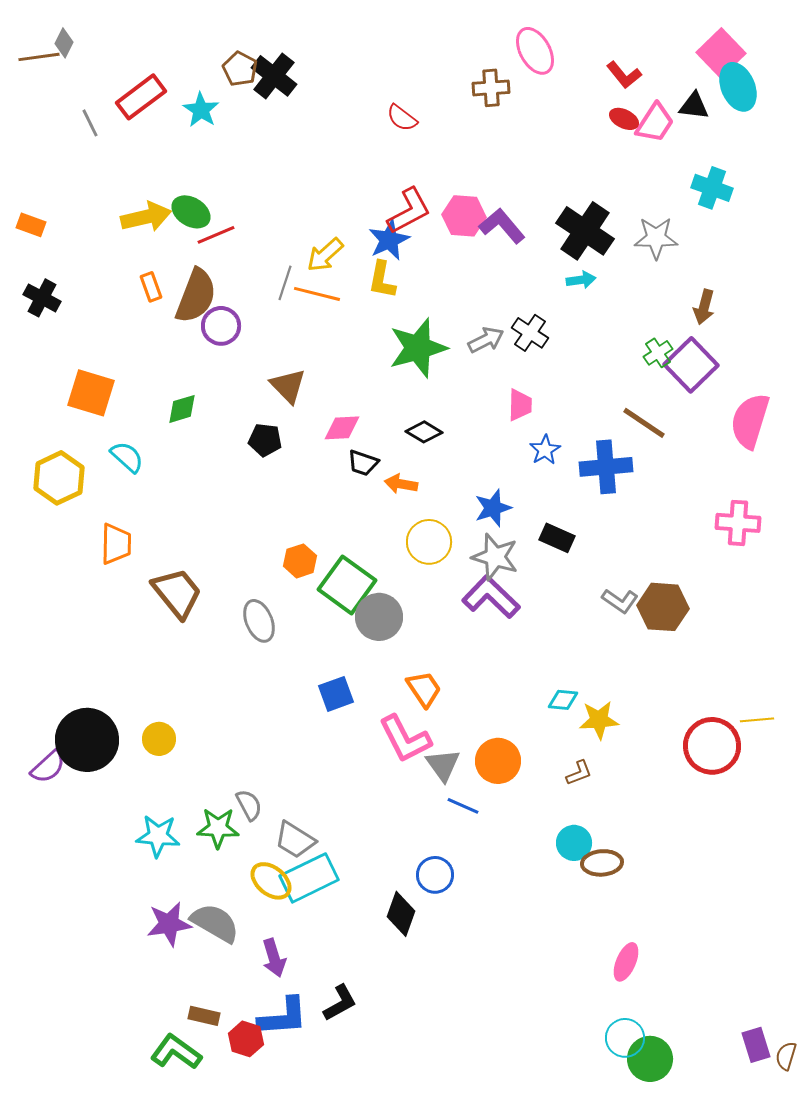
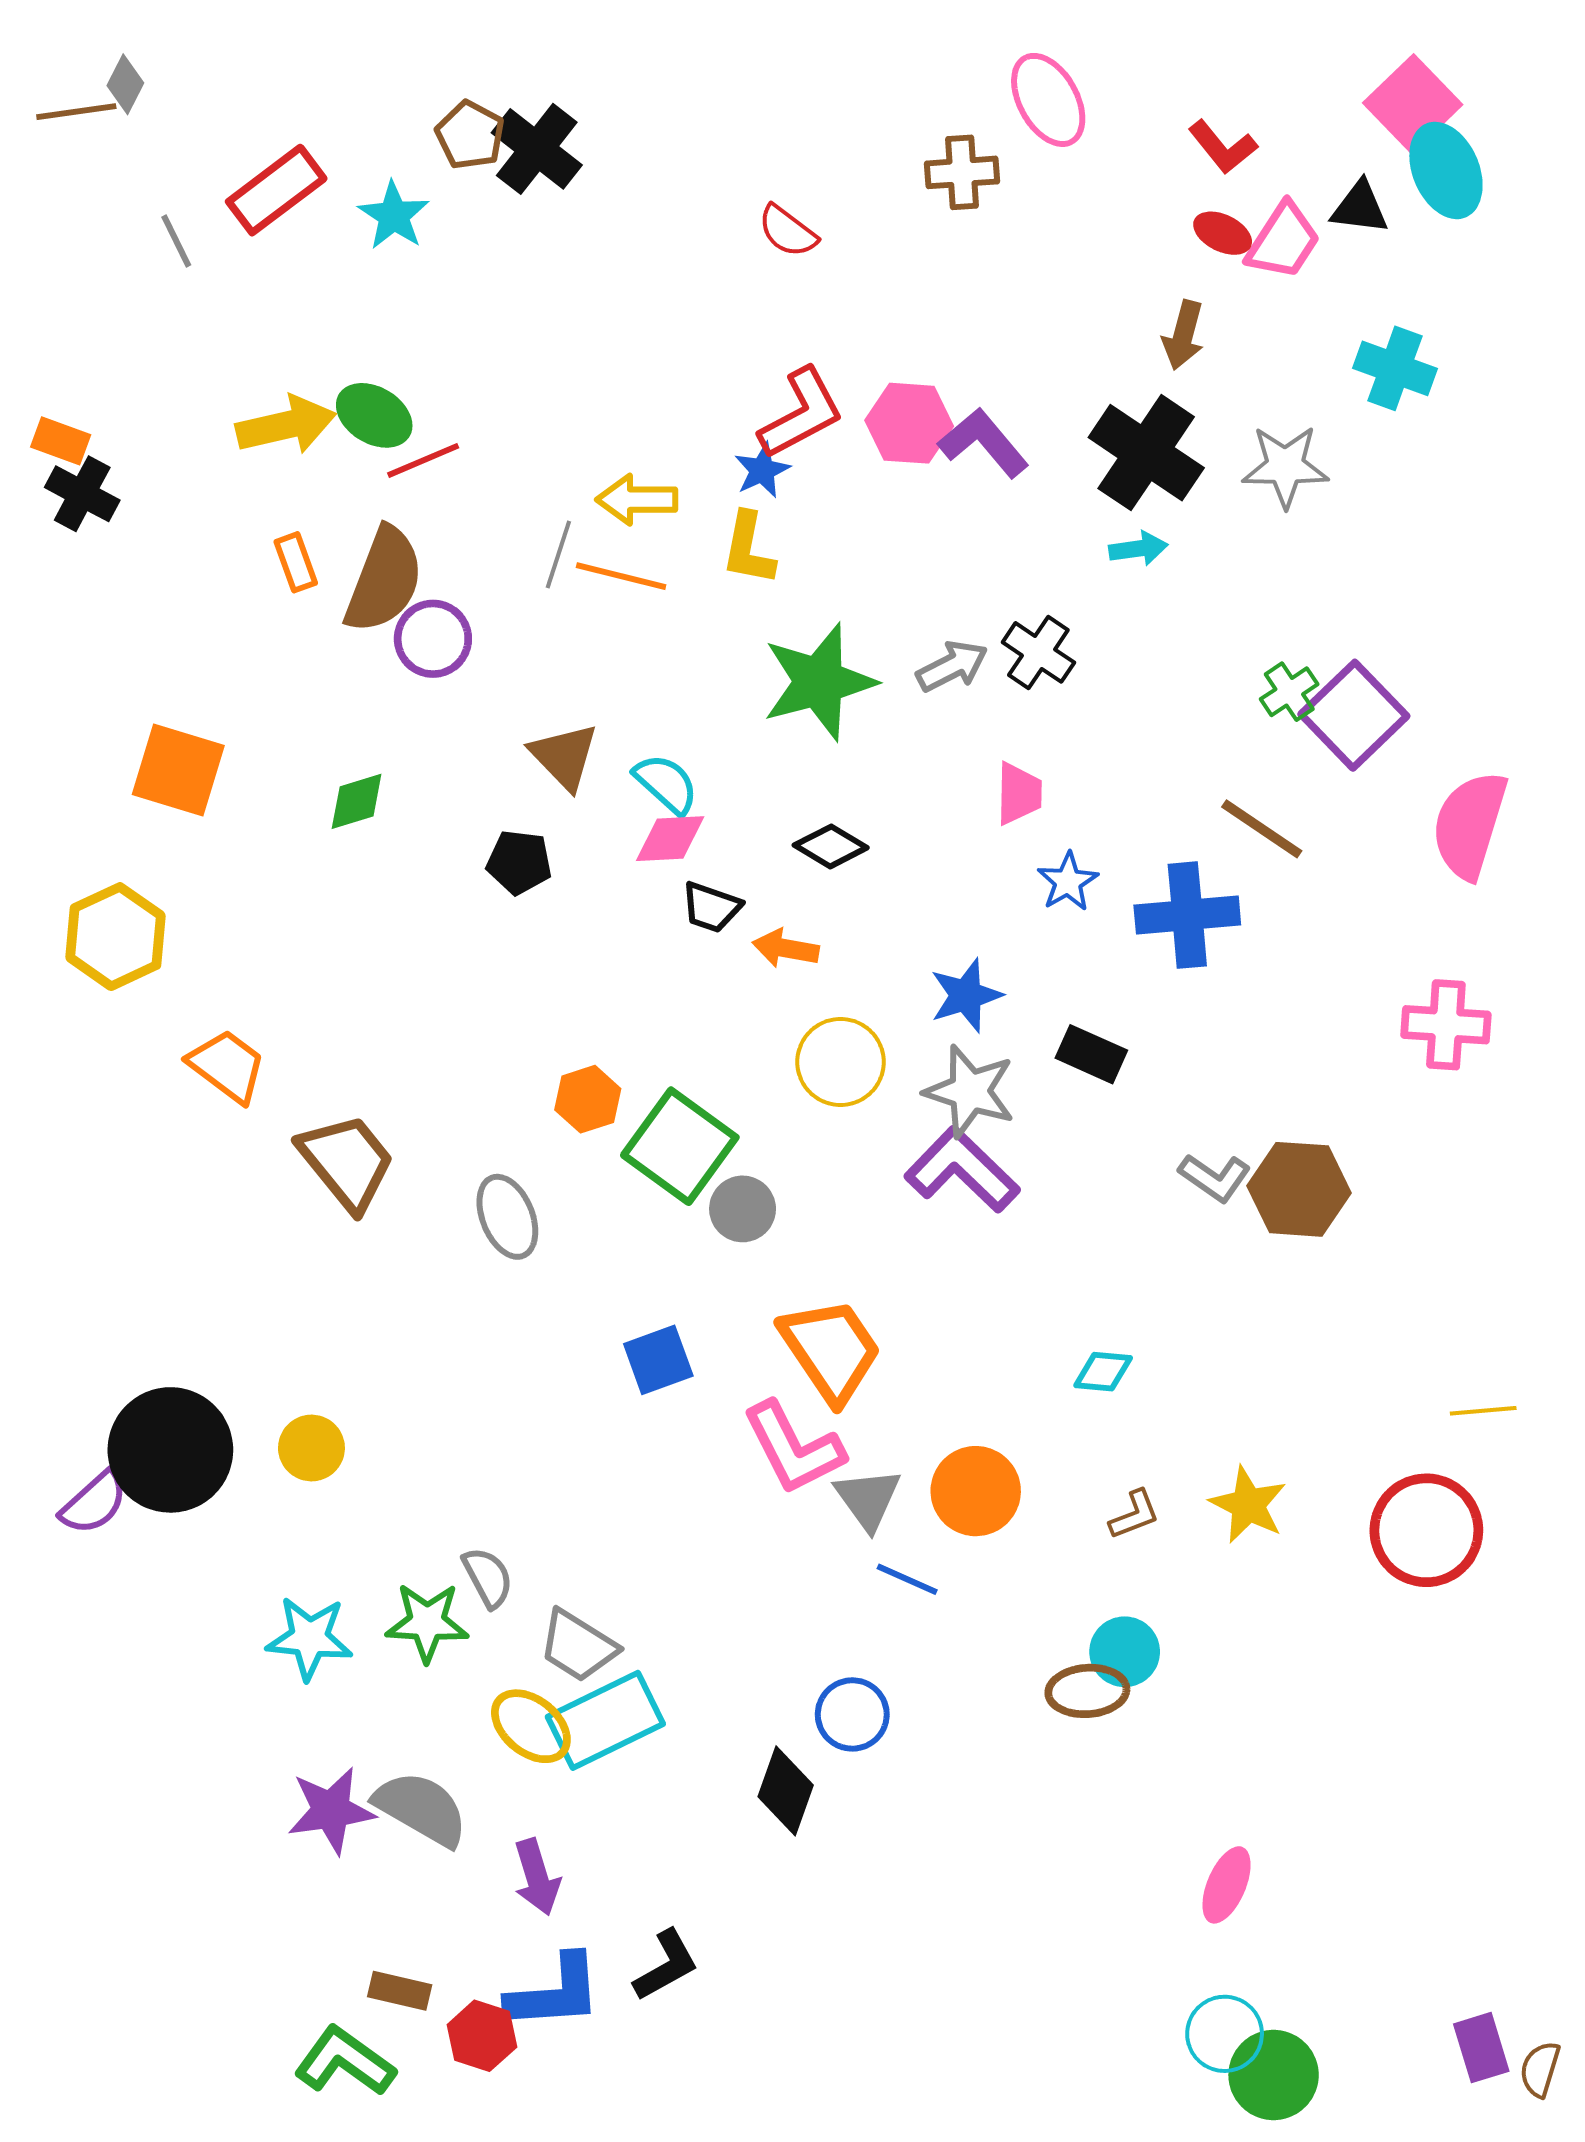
blue star: (389, 240) -> (762, 470), size x0.7
yellow arrow: (325, 255) -> (637, 500), turned 42
black cross: (42, 298) -> (82, 494), moved
brown arrow: (704, 307) -> (1183, 335), moved
cyan semicircle: (127, 457) -> (666, 784), moved
orange trapezoid: (116, 544) -> (227, 1066), turned -54
gray circle: (379, 617) -> (743, 1209), size x0.7
orange trapezoid: (424, 689) -> (831, 1350), size x1.5
yellow star: (599, 720) -> (1248, 1505), moved, turned 30
red circle: (712, 746) -> (1426, 1530), moved
brown ellipse: (602, 863) -> (1087, 1691), moved

